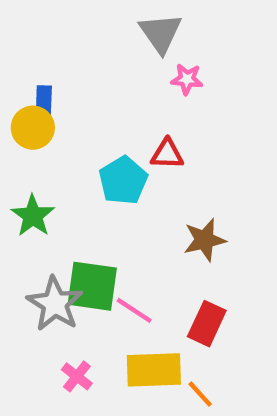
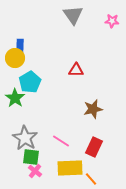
pink star: (187, 79) -> (112, 21), moved
cyan pentagon: (123, 180) -> (30, 82), moved
green square: (92, 286) -> (31, 157), moved, size x0.7

